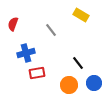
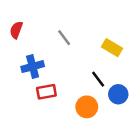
yellow rectangle: (81, 15) -> (112, 48), moved
blue circle: (94, 83) -> (118, 94), moved

